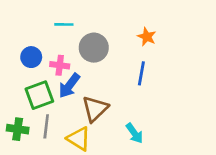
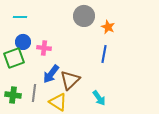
cyan line: (64, 24) -> (20, 17), moved
gray circle: (94, 48) -> (84, 16), moved
blue arrow: (69, 86) -> (51, 74), moved
green square: (39, 95) -> (14, 58), moved

